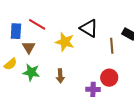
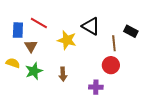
yellow semicircle: (10, 64) -> (13, 63), turned -120
green star: (31, 72) -> (34, 71), turned -30
red circle: (109, 78) -> (111, 65), moved

